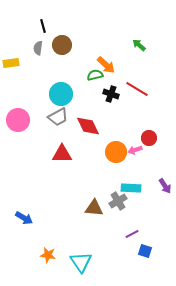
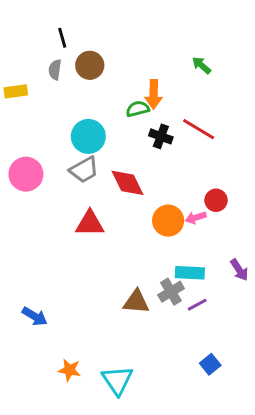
orange arrow: (106, 65) -> (154, 94), turned 48
purple line: (132, 234) -> (197, 305), moved
blue square: (145, 251) -> (210, 364), turned 32

